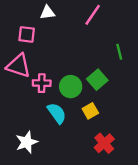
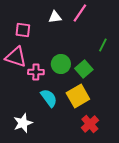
white triangle: (47, 12) -> (55, 17), moved
green line: (119, 52) -> (103, 45), turned 40
green circle: (71, 87) -> (61, 64), moved
yellow square: (90, 111) -> (78, 96), size x1.6

